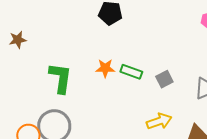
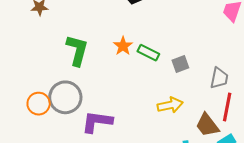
orange star: (105, 68) -> (123, 46), turned 30

